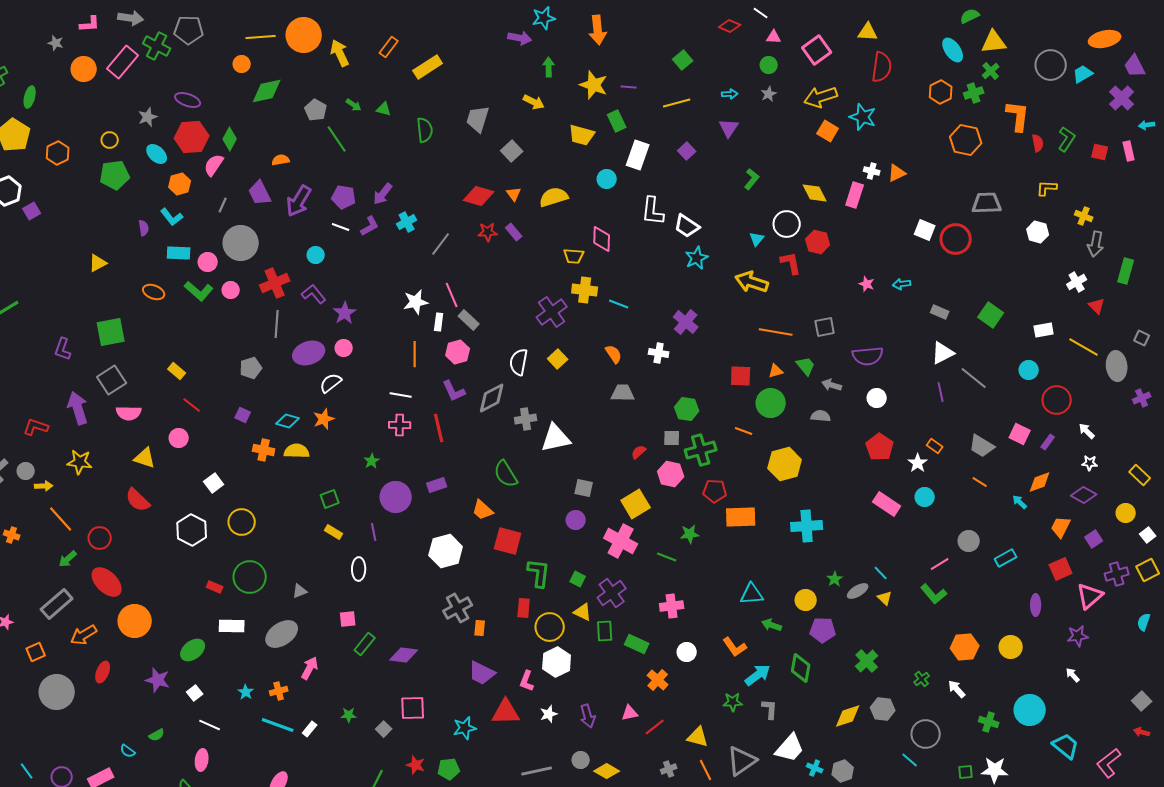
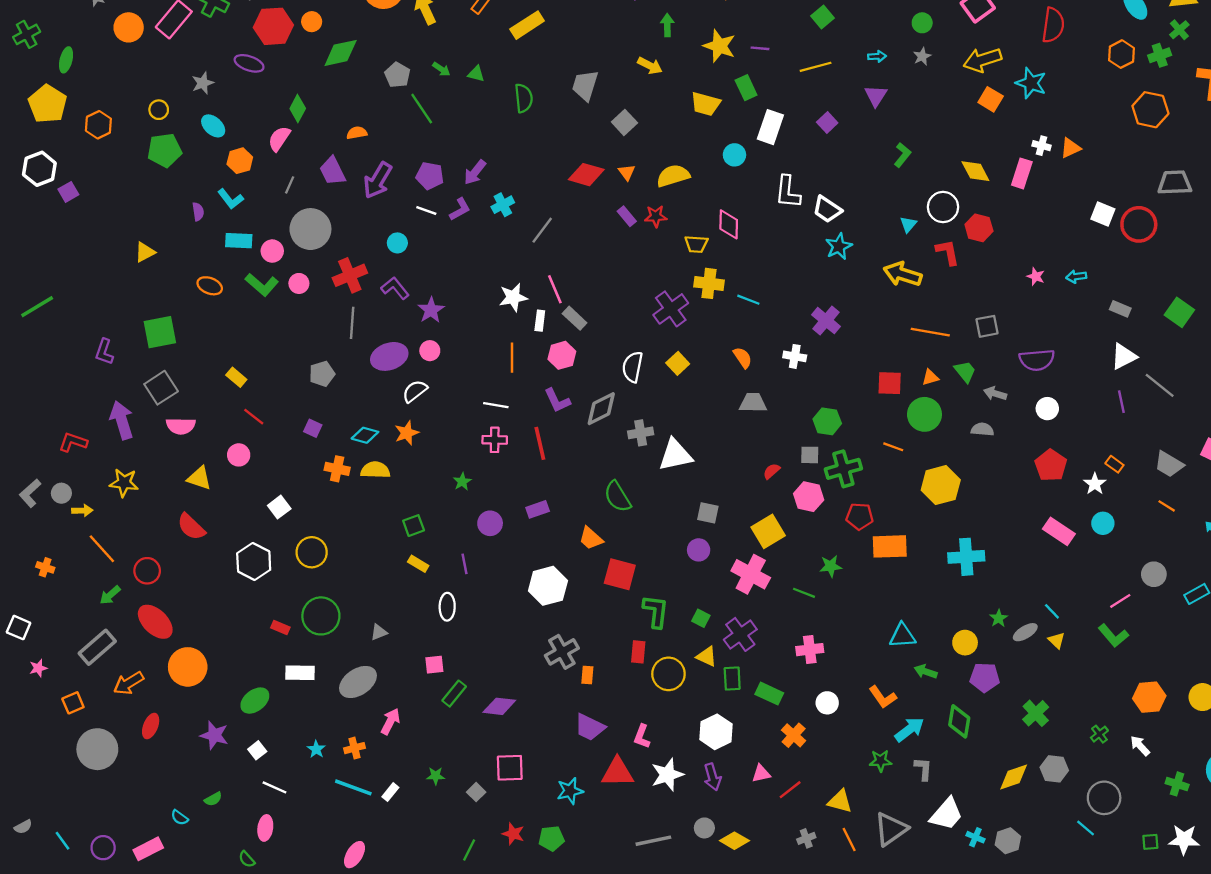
red hexagon: (192, 137) -> (273, 26), moved
red star: (488, 232) -> (656, 216), moved
purple circle: (396, 497) -> (490, 523), size x0.7
white hexagon: (557, 662) -> (716, 732), moved
white star: (549, 714) -> (667, 775), size x1.6

